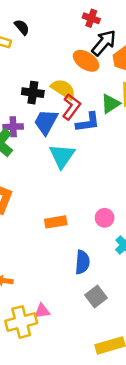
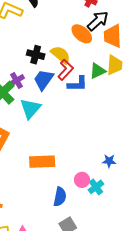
purple cross: (13, 127) -> (17, 80), turned -35
cyan triangle: (62, 156) -> (30, 109), moved
pink circle: (105, 218) -> (82, 180), moved
orange rectangle: (56, 222) -> (42, 162), size x1.4

